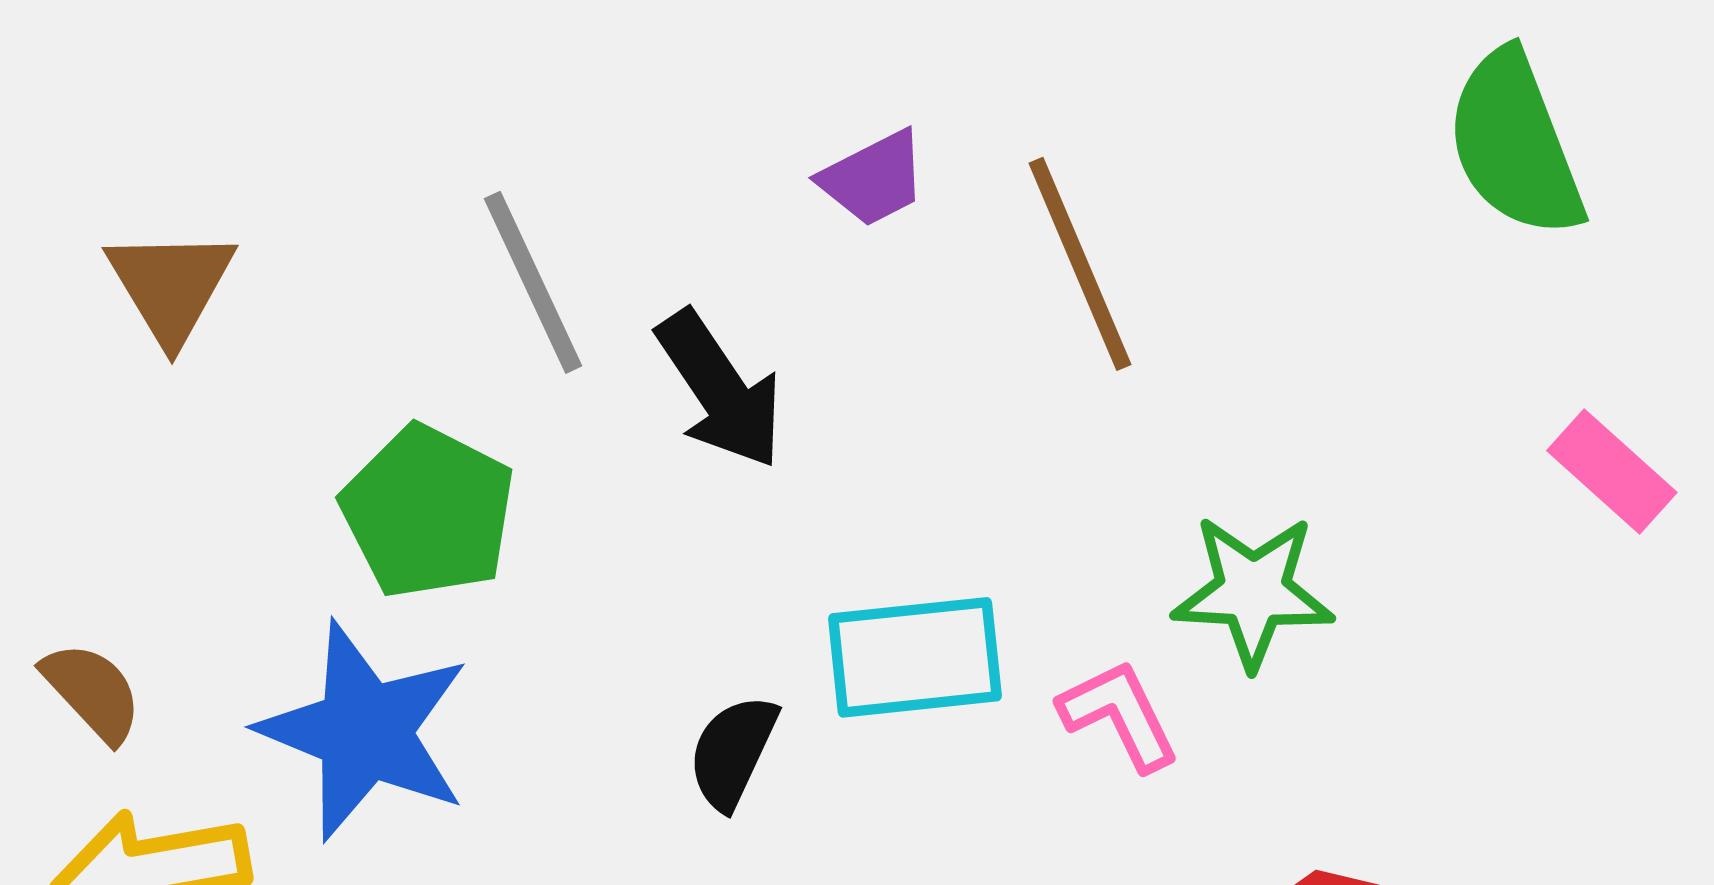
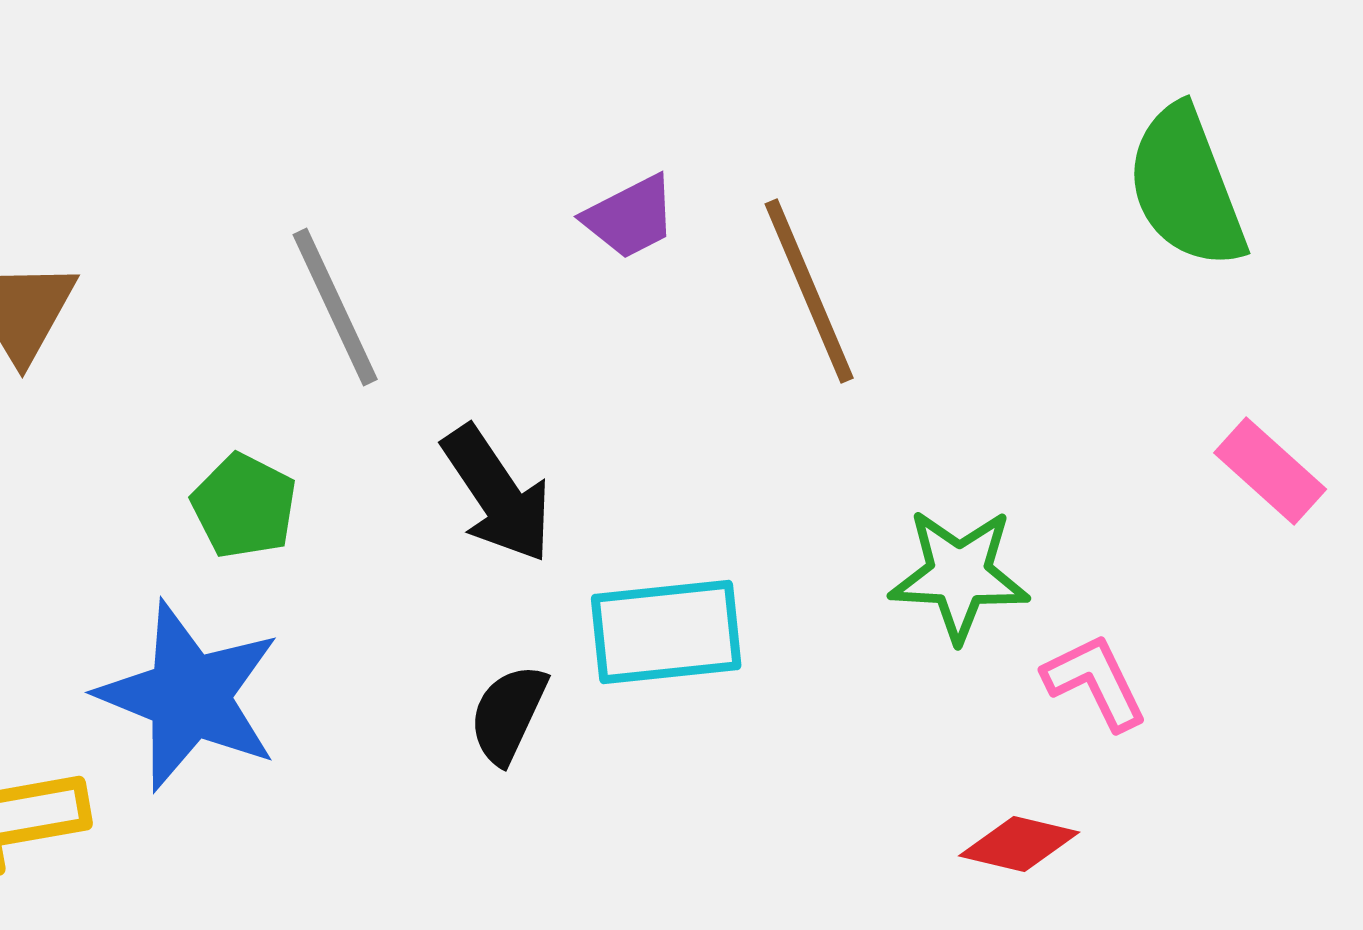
black arrow: (720, 390) -> (497, 494), moved
green pentagon: (428, 512) -> (244, 506), size x0.7
pink L-shape: (1119, 715) -> (1095, 682), moved

